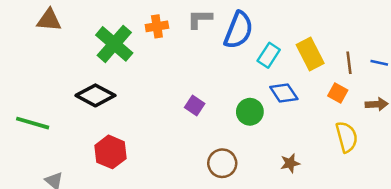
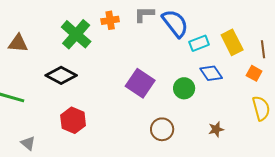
brown triangle: (49, 20) -> (18, 43), moved
blue semicircle: (239, 30) -> (175, 23), turned -60
cyan rectangle: (269, 55) -> (199, 43), turned 36
purple square: (195, 105) -> (140, 83), size x1.8

